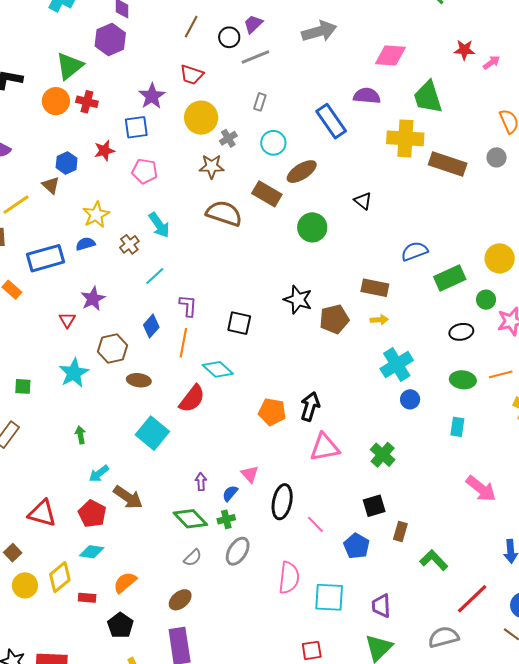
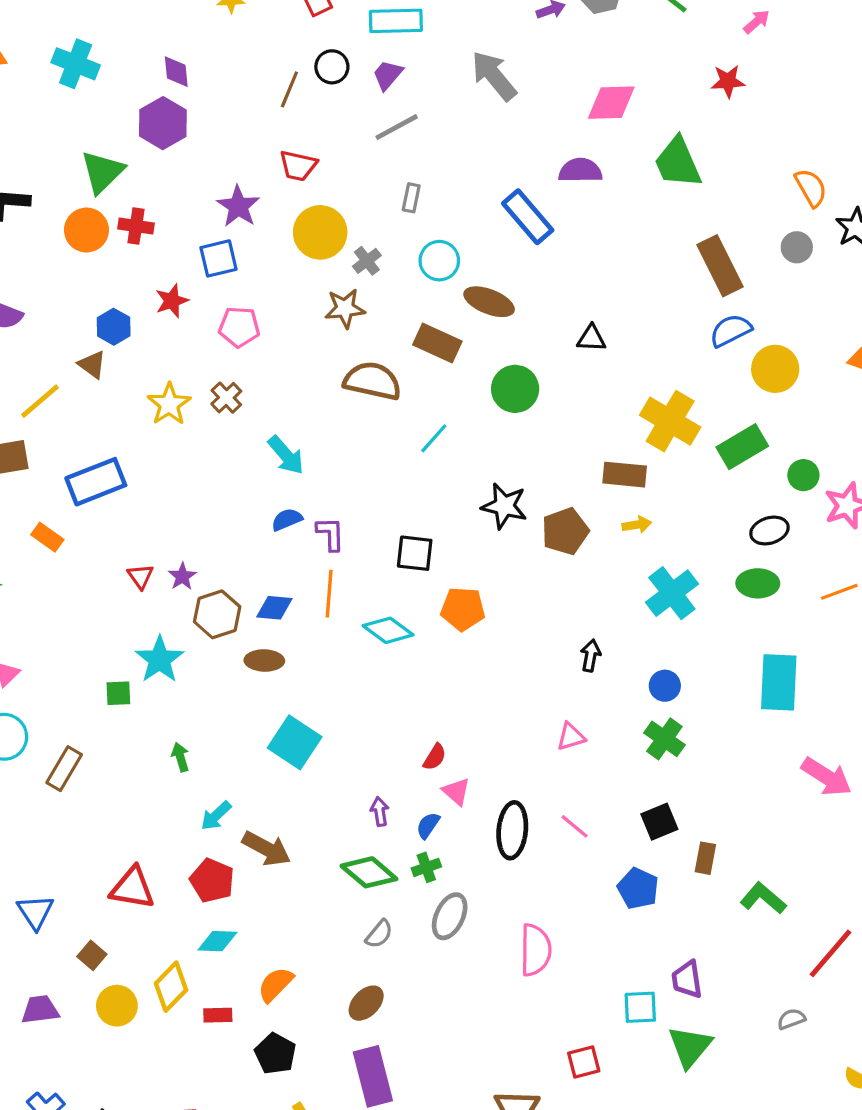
gray arrow: (319, 31) -> (494, 76), turned -108
black circle: (229, 37) -> (332, 67), moved
pink arrow: (492, 63) -> (757, 22), moved
yellow cross: (405, 138) -> (670, 421), moved, turned 33
brown rectangle: (448, 164) -> (720, 266), turned 51
brown ellipse: (302, 172) -> (489, 302), turned 60
black triangle: (363, 201) -> (591, 338), turned -30
cyan arrow: (159, 225) -> (286, 455), moved
blue semicircle: (85, 244) -> (287, 519), moved
brown cross: (129, 244) -> (226, 398), moved
blue semicircle: (414, 251) -> (731, 330), moved
yellow circle: (500, 258) -> (775, 369), moved
cyan line: (155, 276) -> (434, 438), moved
purple star: (93, 299) -> (182, 576), moved, size x0.7
blue diamond: (151, 326) -> (274, 608), moved, turned 60
green ellipse: (463, 380) -> (758, 583), moved
green square: (23, 386) -> (118, 693), moved
red semicircle: (192, 399) -> (435, 757), moved, size x0.6
blue circle: (410, 399) -> (665, 686), moved
black arrow: (310, 406) -> (591, 656), moved, size x0.7
orange pentagon: (272, 412) -> (463, 609), moved
cyan rectangle: (457, 427) -> (779, 682), size x1.8
pink triangle: (325, 447) -> (571, 737), size x0.6
pink line: (315, 524) -> (575, 826), moved
cyan square: (329, 597) -> (640, 1007), moved, size x0.7
gray semicircle: (444, 637) -> (791, 1019), size x0.6

